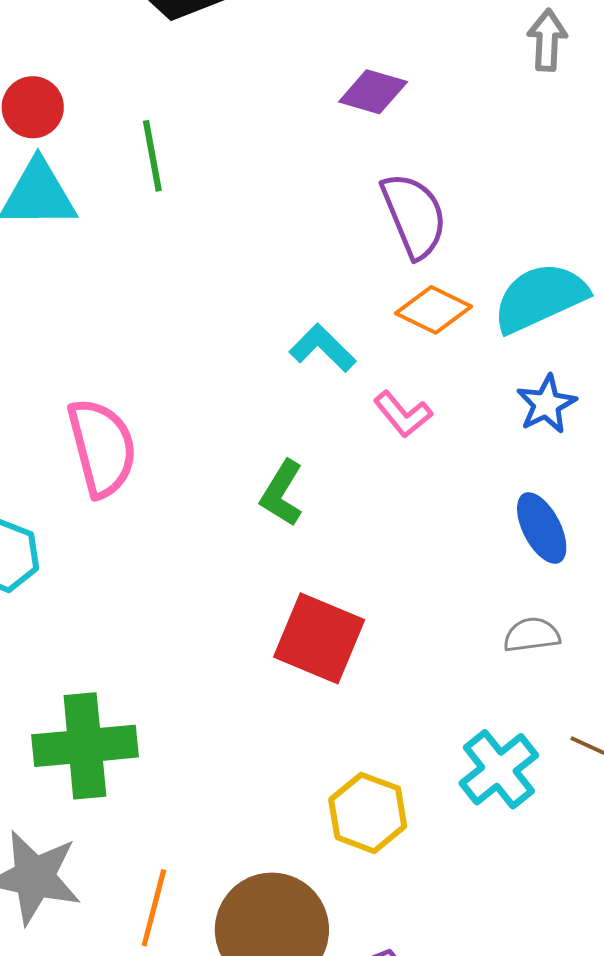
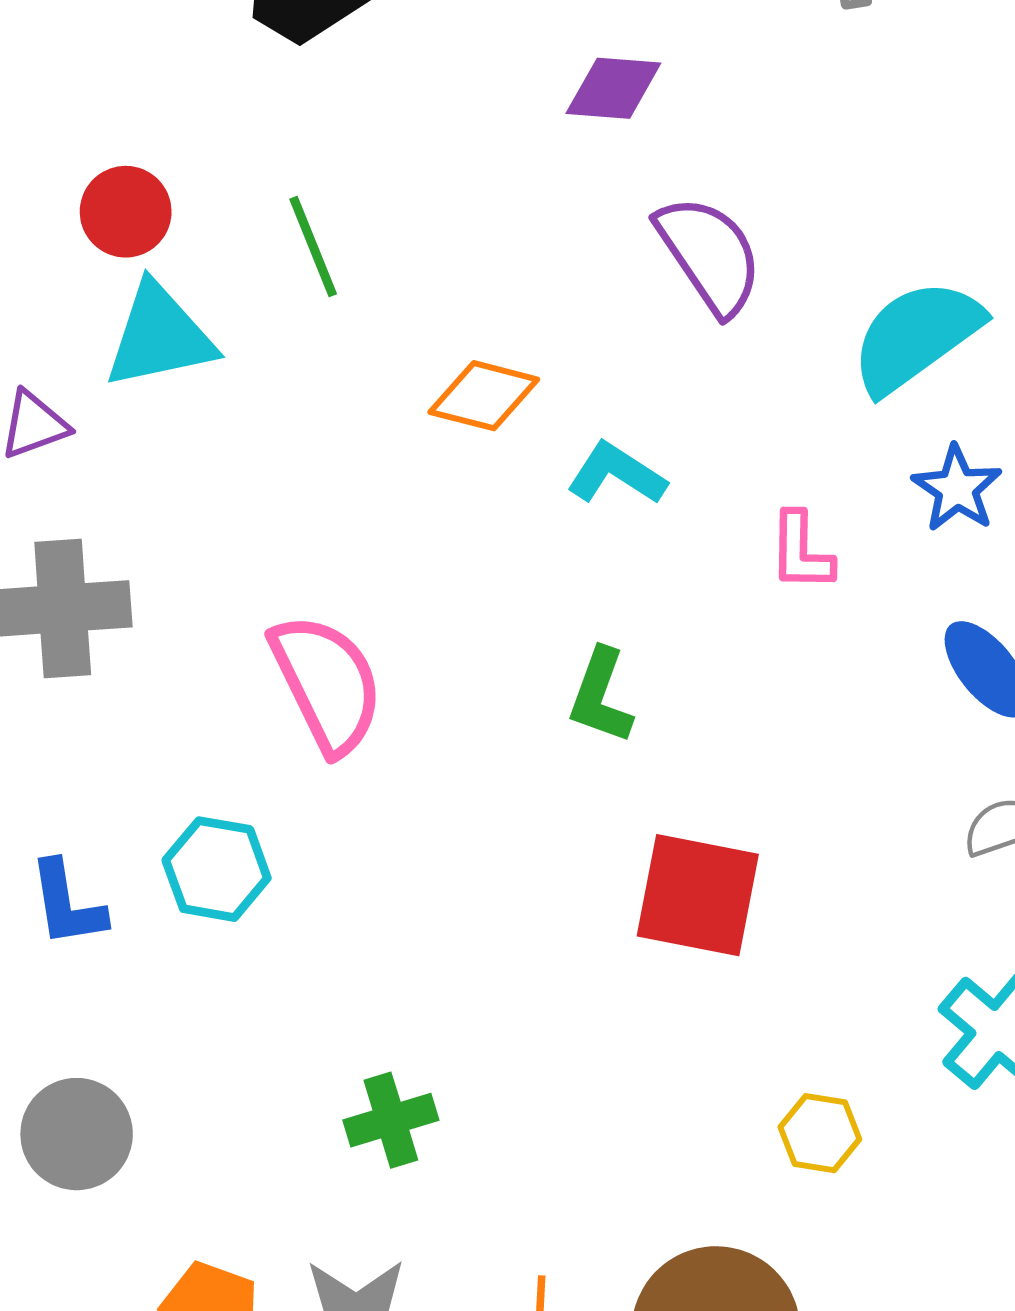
orange diamond: (434, 310) -> (484, 396), moved
pink L-shape: (403, 414) -> (801, 552), moved, turned 52
green cross: (85, 746) -> (391, 1120), size x0.6
yellow hexagon: (368, 813) -> (820, 1133), size x0.7

